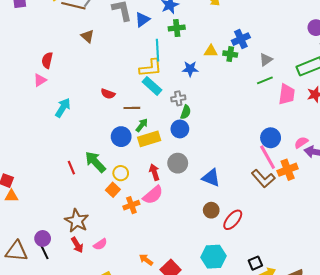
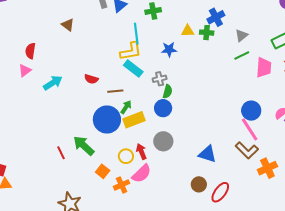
cyan arrow: (63, 108) -> (53, 83), moved, turned 30
blue circle: (121, 137) -> (107, 119), size x1.4
orange cross: (288, 170) -> (267, 168), moved
yellow circle: (121, 173) -> (126, 156), moved
blue triangle: (211, 178) -> (207, 154), moved

